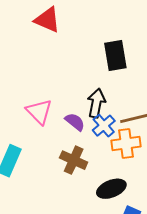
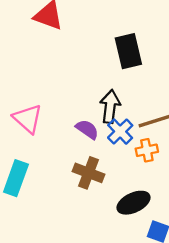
pink triangle: (39, 112) -> (28, 119), moved
orange cross: (126, 144) -> (147, 150), size x0.7

